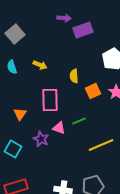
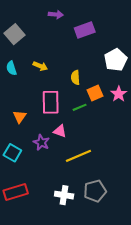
purple arrow: (64, 18) -> (56, 15), moved
green line: (79, 121) -> (80, 107), moved
yellow line: (101, 145) -> (78, 156), moved

